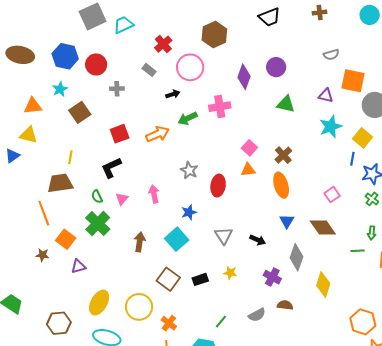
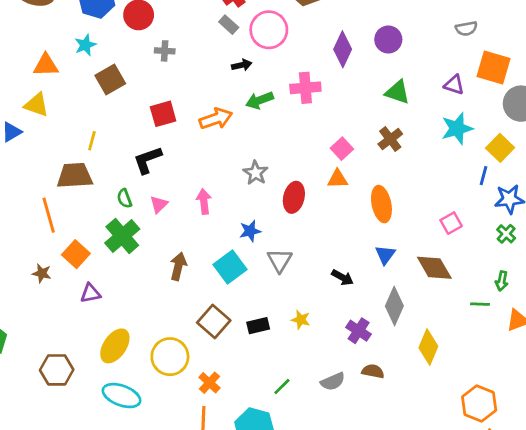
gray rectangle: (149, 70) -> (229, 25), moved
brown cross: (283, 155) -> (390, 139), moved
gray triangle: (224, 236) -> (280, 260), moved

